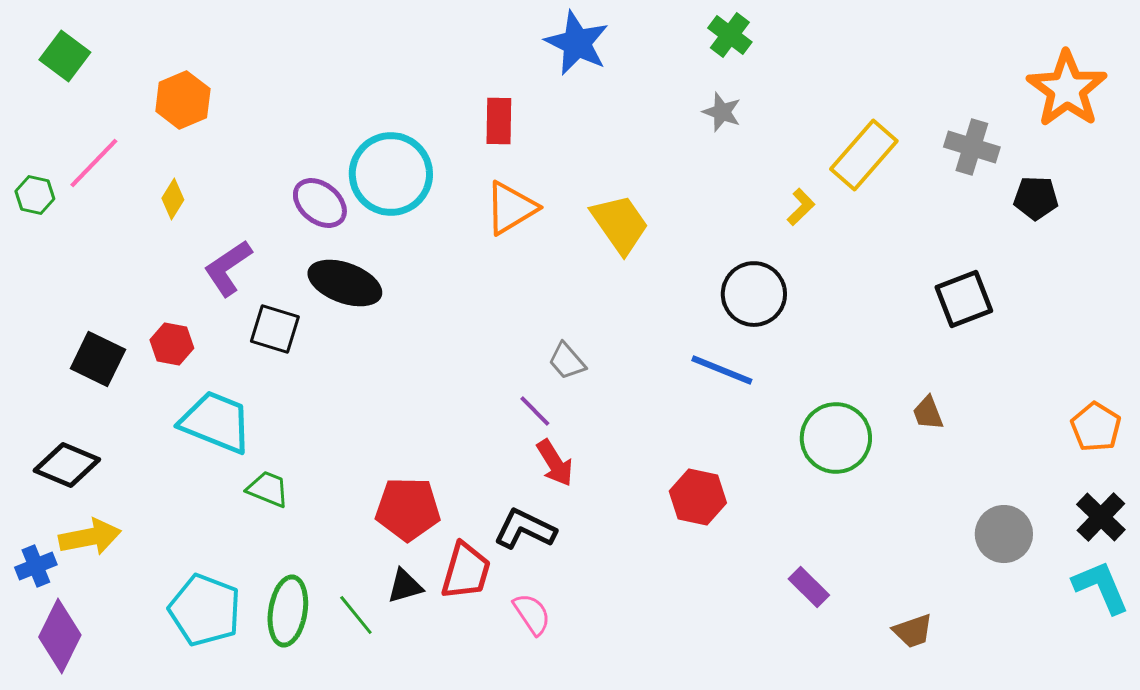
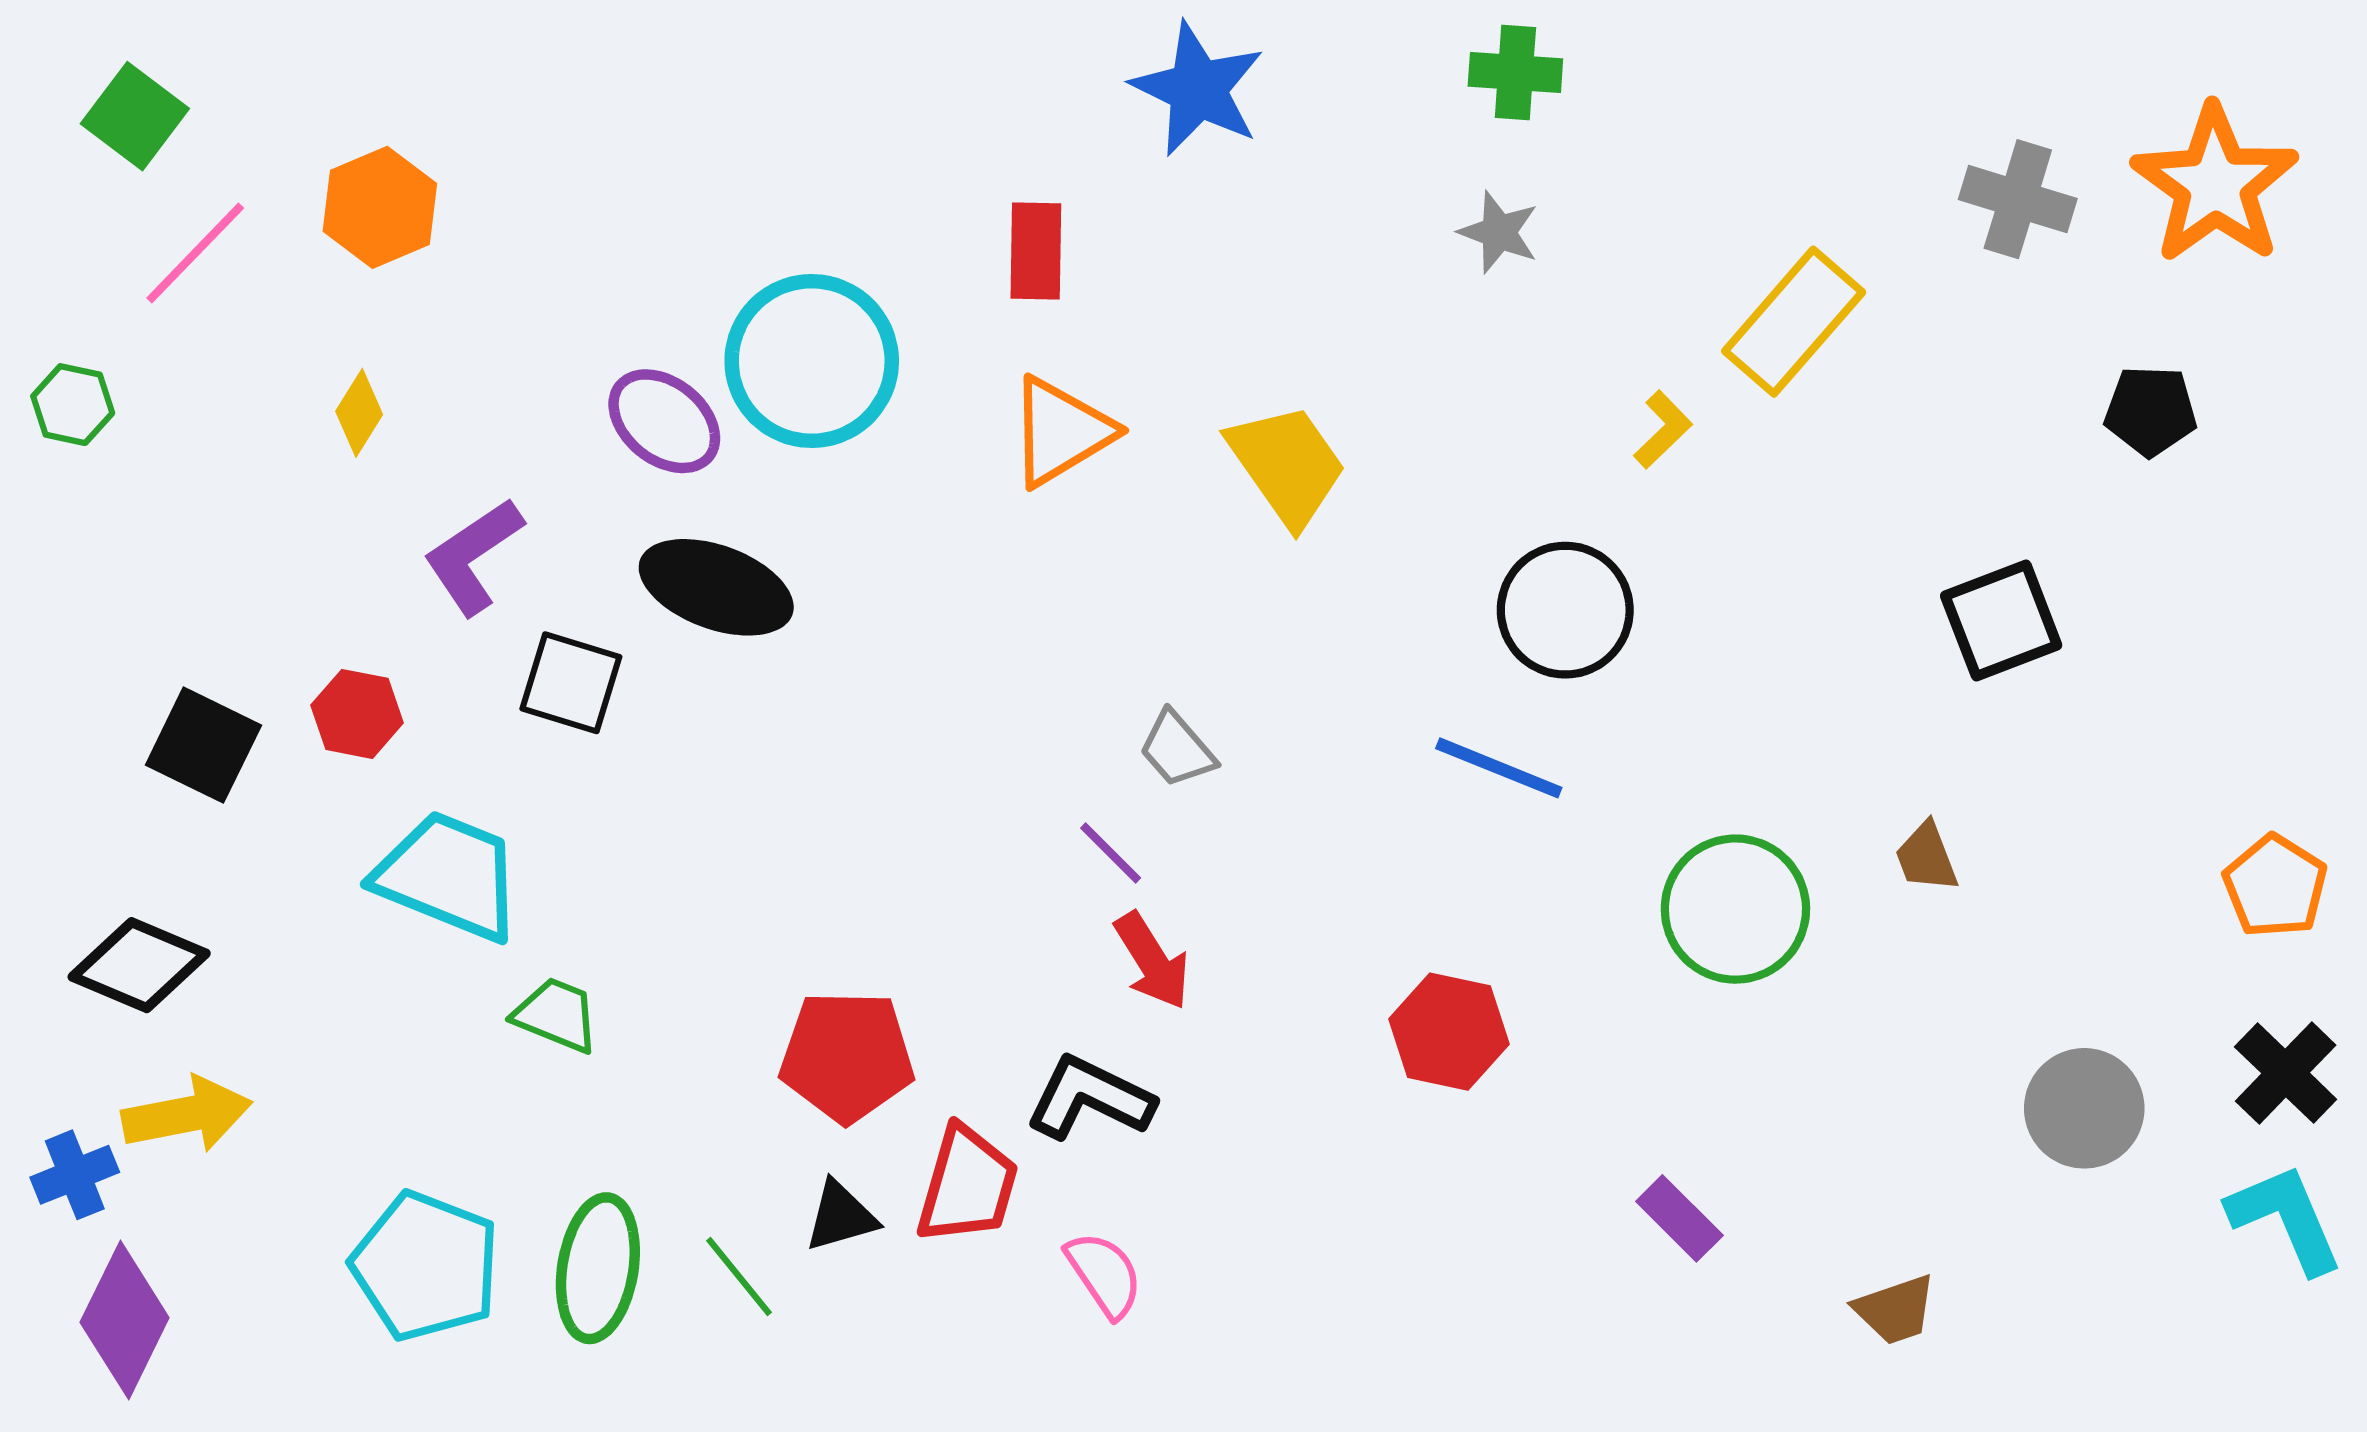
green cross: (730, 35) -> (1515, 72), turned -33
gray cross: (972, 147) -> (2018, 199), moved
pink line: (94, 163) -> (195, 253), moved

